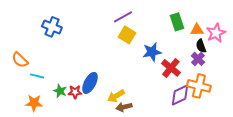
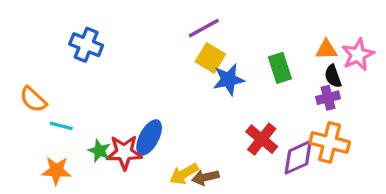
green rectangle: (177, 22) -> (280, 68), moved
blue star: (152, 52) -> (229, 80), moved
purple cross: (198, 59) -> (328, 98), turned 32
red cross: (171, 68) -> (262, 139), moved
red star: (75, 92) -> (124, 152), size x1.5
yellow arrow: (116, 96) -> (184, 174), moved

